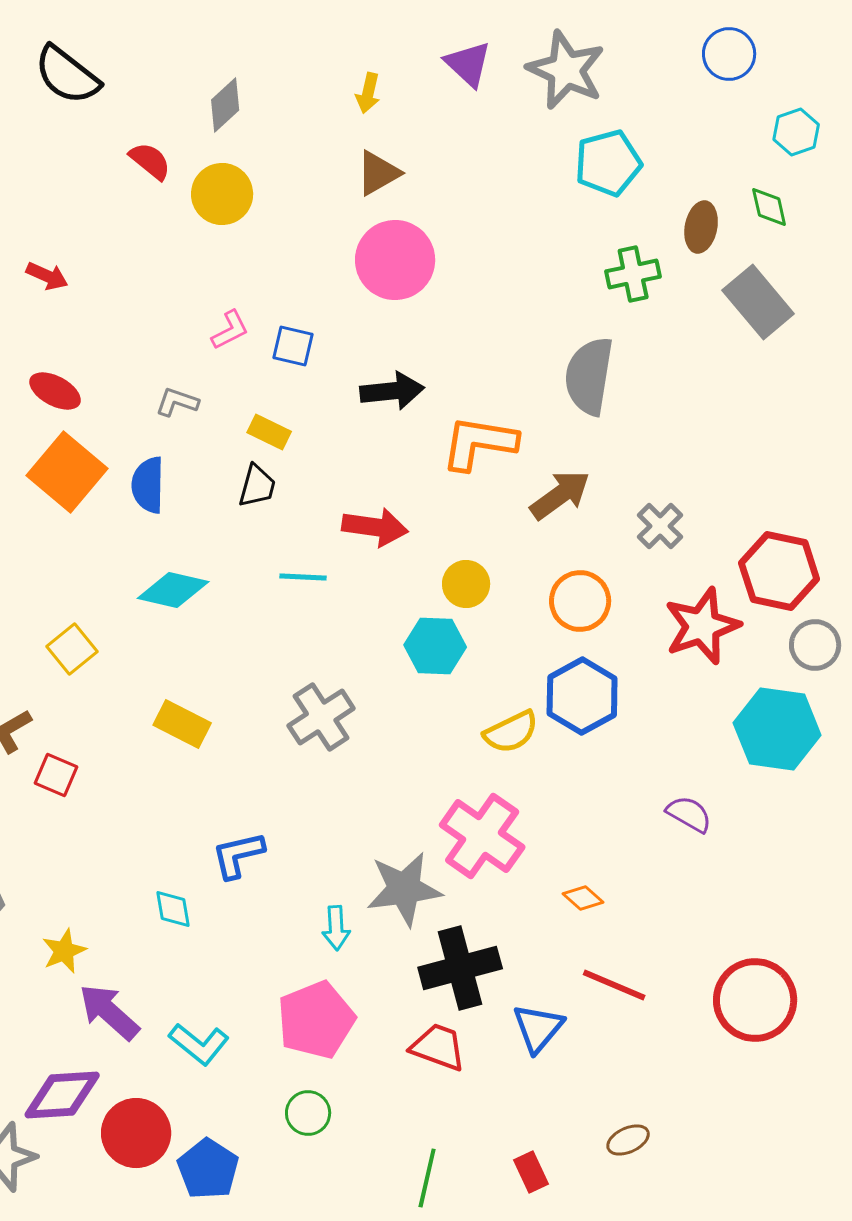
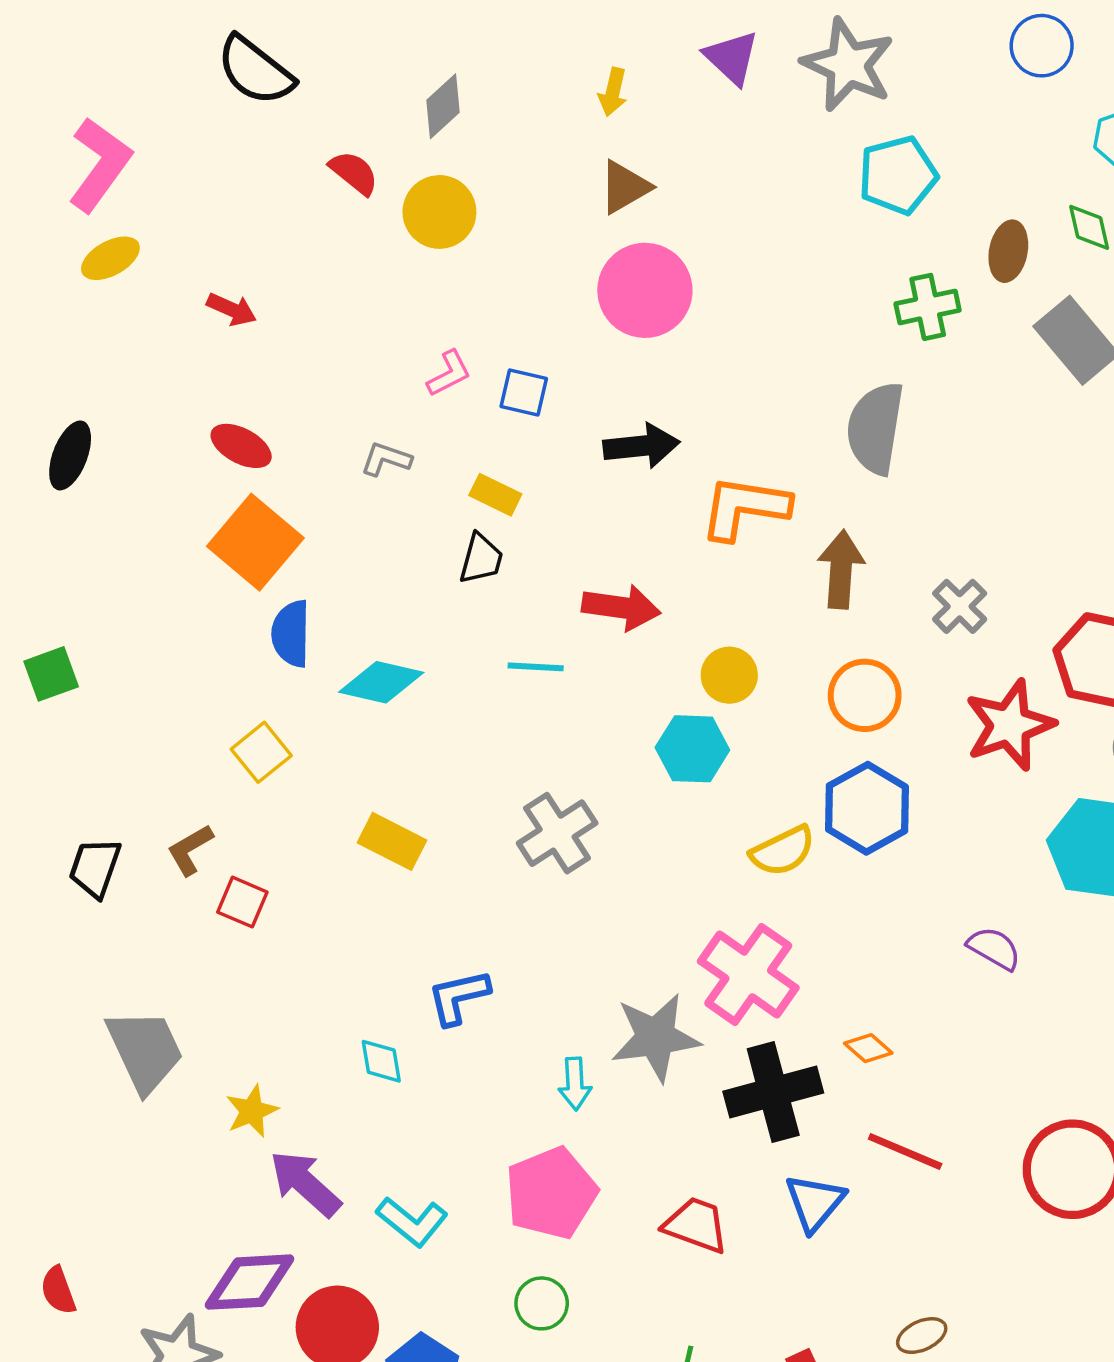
blue semicircle: (148, 485) -> (291, 634), moved
brown arrow: (560, 495) -> (841, 569), turned -50
black cross: (460, 968) -> (773, 1092), moved

